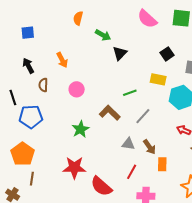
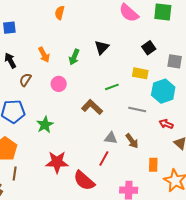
green arrow: (103, 35) -> (74, 57), moved, turned 84
brown semicircle: (43, 85) -> (25, 80), turned 32
gray line: (143, 116) -> (137, 110), moved, turned 60
green star: (80, 129) -> (45, 125), moved
orange rectangle: (162, 164) -> (153, 165), moved
red line: (132, 172) -> (104, 158), moved

